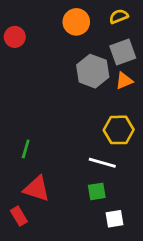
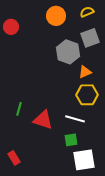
orange triangle: (124, 81) -> (85, 72), moved
red triangle: (37, 189) -> (43, 120), moved
white square: (115, 219) -> (84, 160), size x1.6

